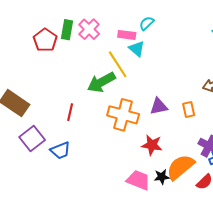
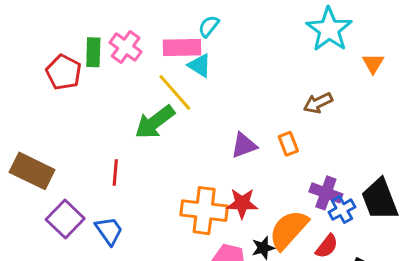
pink rectangle: (127, 35) -> (182, 47), size x1.4
orange cross: (123, 115) -> (204, 211), moved
blue trapezoid: (60, 150) -> (109, 231), turned -95

